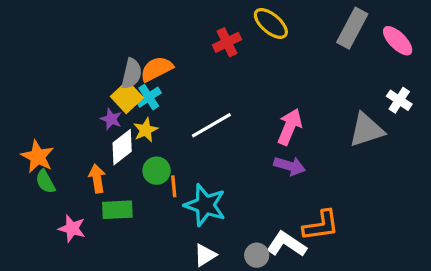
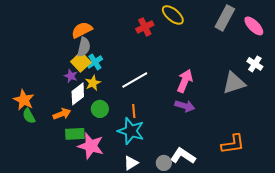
orange semicircle: (157, 69) -> (82, 30), moved
orange arrow: (97, 178) -> (62, 114), turned 78
orange line: (174, 186) -> (134, 111), moved
orange L-shape: (321, 225) -> (233, 144), moved
pink star: (72, 229) -> (91, 146), moved, size x1.5

